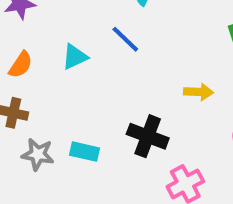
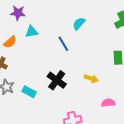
cyan triangle: (75, 57) -> (32, 32), moved
black cross: (148, 136) -> (57, 80), moved

